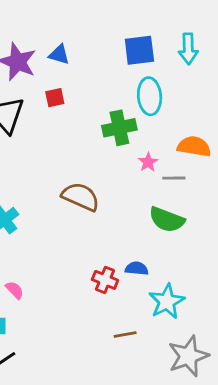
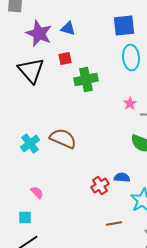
green cross: (119, 128) -> (86, 80), moved
brown semicircle: (81, 197) -> (63, 138), moved
red cross: (105, 280) -> (100, 186), turned 36

